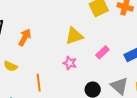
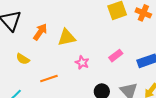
yellow triangle: (74, 36) -> (67, 37), moved
orange line: (39, 83) -> (49, 78), turned 72

